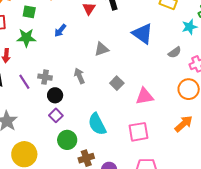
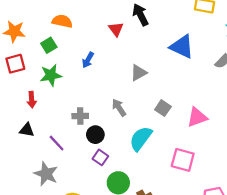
green square: (29, 12) -> (49, 45), turned -32
purple line: (24, 82) -> (57, 143), moved
cyan semicircle: (97, 124) -> (141, 138), moved, turned 75
pink square: (139, 132) -> (183, 160), moved, turned 35

